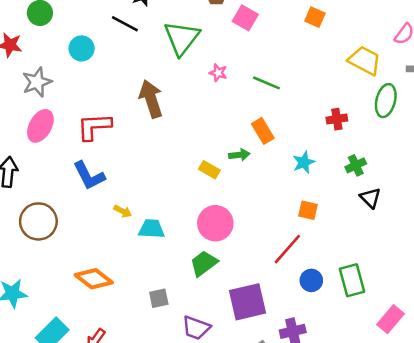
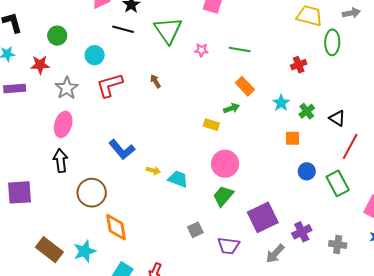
brown arrow: (151, 99) -> (155, 81), size x0.5
pink ellipse: (40, 126) -> (63, 124), moved
red L-shape: (94, 127) -> (110, 85), moved
green cross: (356, 165) -> (307, 111), moved
cyan trapezoid: (151, 229) -> (178, 179), turned 30
red line: (287, 249) -> (350, 146), moved
orange diamond: (94, 279) -> (116, 227), moved, turned 56
blue circle: (311, 280) -> (307, 171), moved

